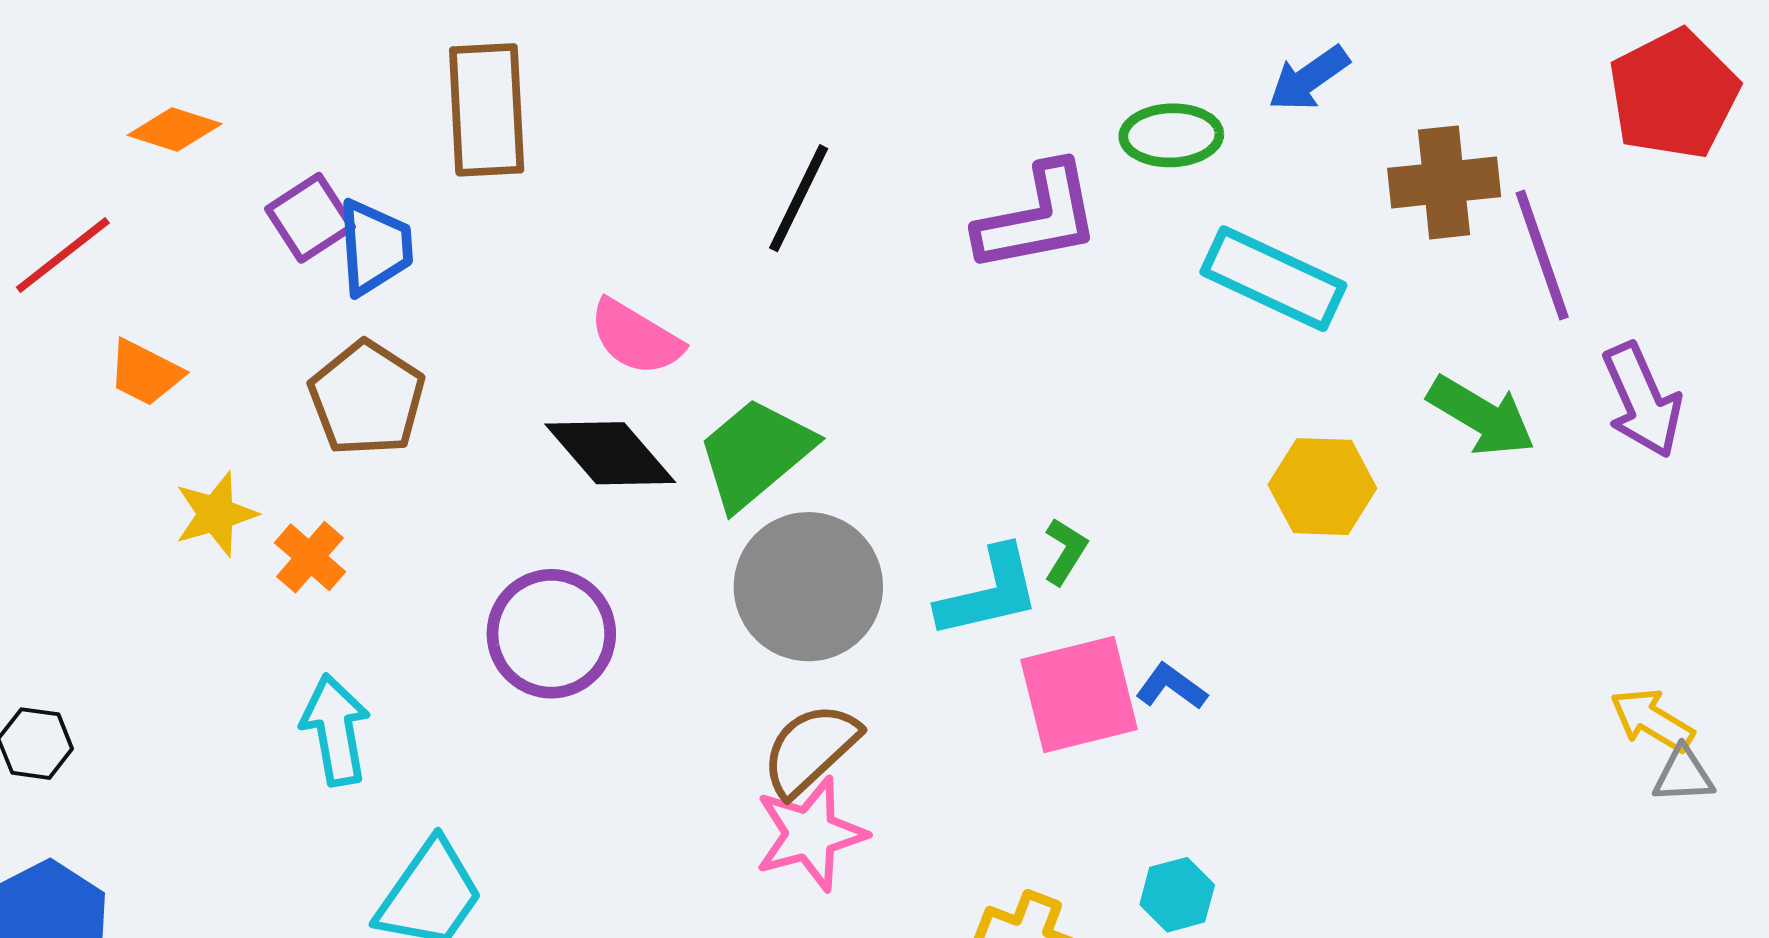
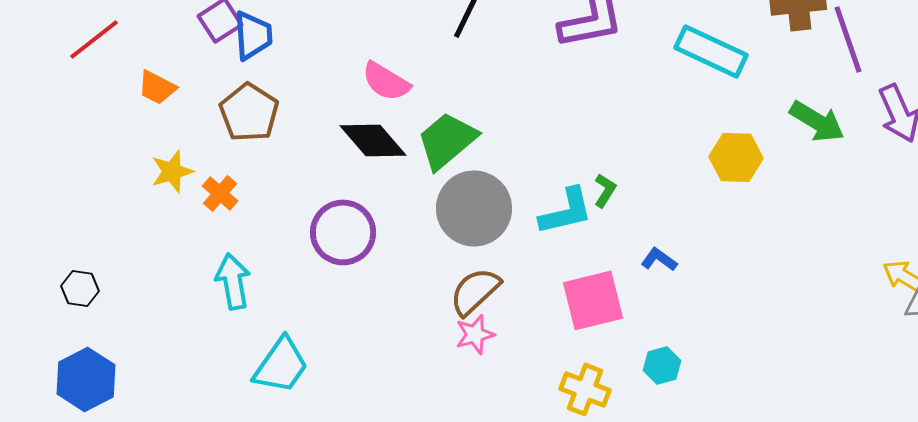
orange trapezoid: (145, 373) -> (157, 87), moved
pink square: (1079, 695) -> (593, 300), moved
pink star: (810, 834) -> (475, 334), size x0.7

